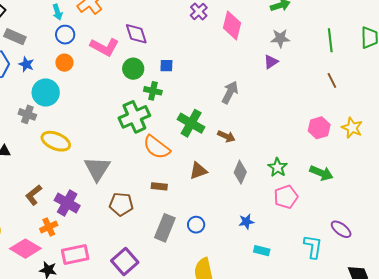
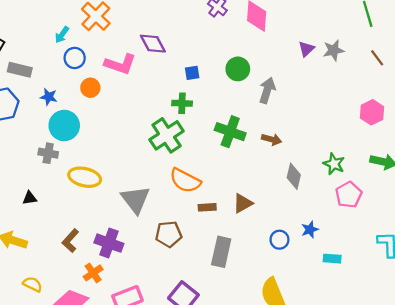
cyan arrow: (57, 12) -> (62, 35), turned 63
gray star: (280, 38) -> (334, 50), moved
orange circle: (64, 63) -> (90, 88), moved
blue star: (26, 64) -> (49, 97), moved
green circle: (133, 69) -> (238, 69), moved
orange semicircle: (157, 147) -> (185, 181), moved
brown triangle: (198, 171) -> (243, 203), moved
blue circle: (196, 225) -> (279, 240), moved

